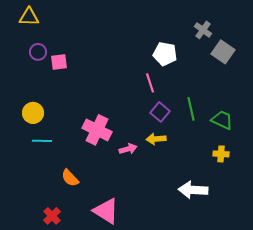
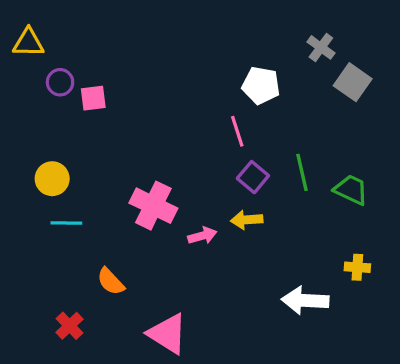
yellow triangle: (29, 17) -> (28, 43), moved
yellow cross: (221, 154) -> (357, 267), moved
red cross: (52, 216) -> (70, 326), moved

